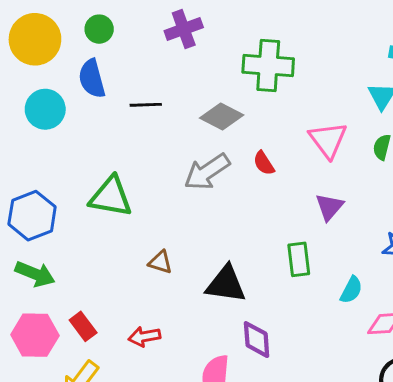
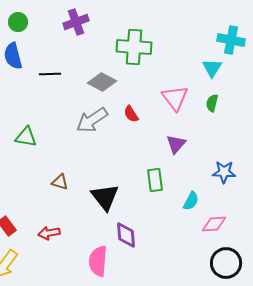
green triangle: (111, 197) -> (26, 137), size x0.7
black triangle: (226, 284) -> (105, 197), turned 44

